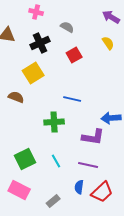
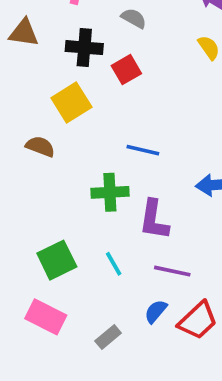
black cross: (40, 43) -> (84, 48), turned 30
red square: (74, 55) -> (126, 70), moved
purple L-shape: (93, 137) -> (154, 220), moved, turned 90
blue semicircle: (79, 187) -> (156, 311), turned 32

